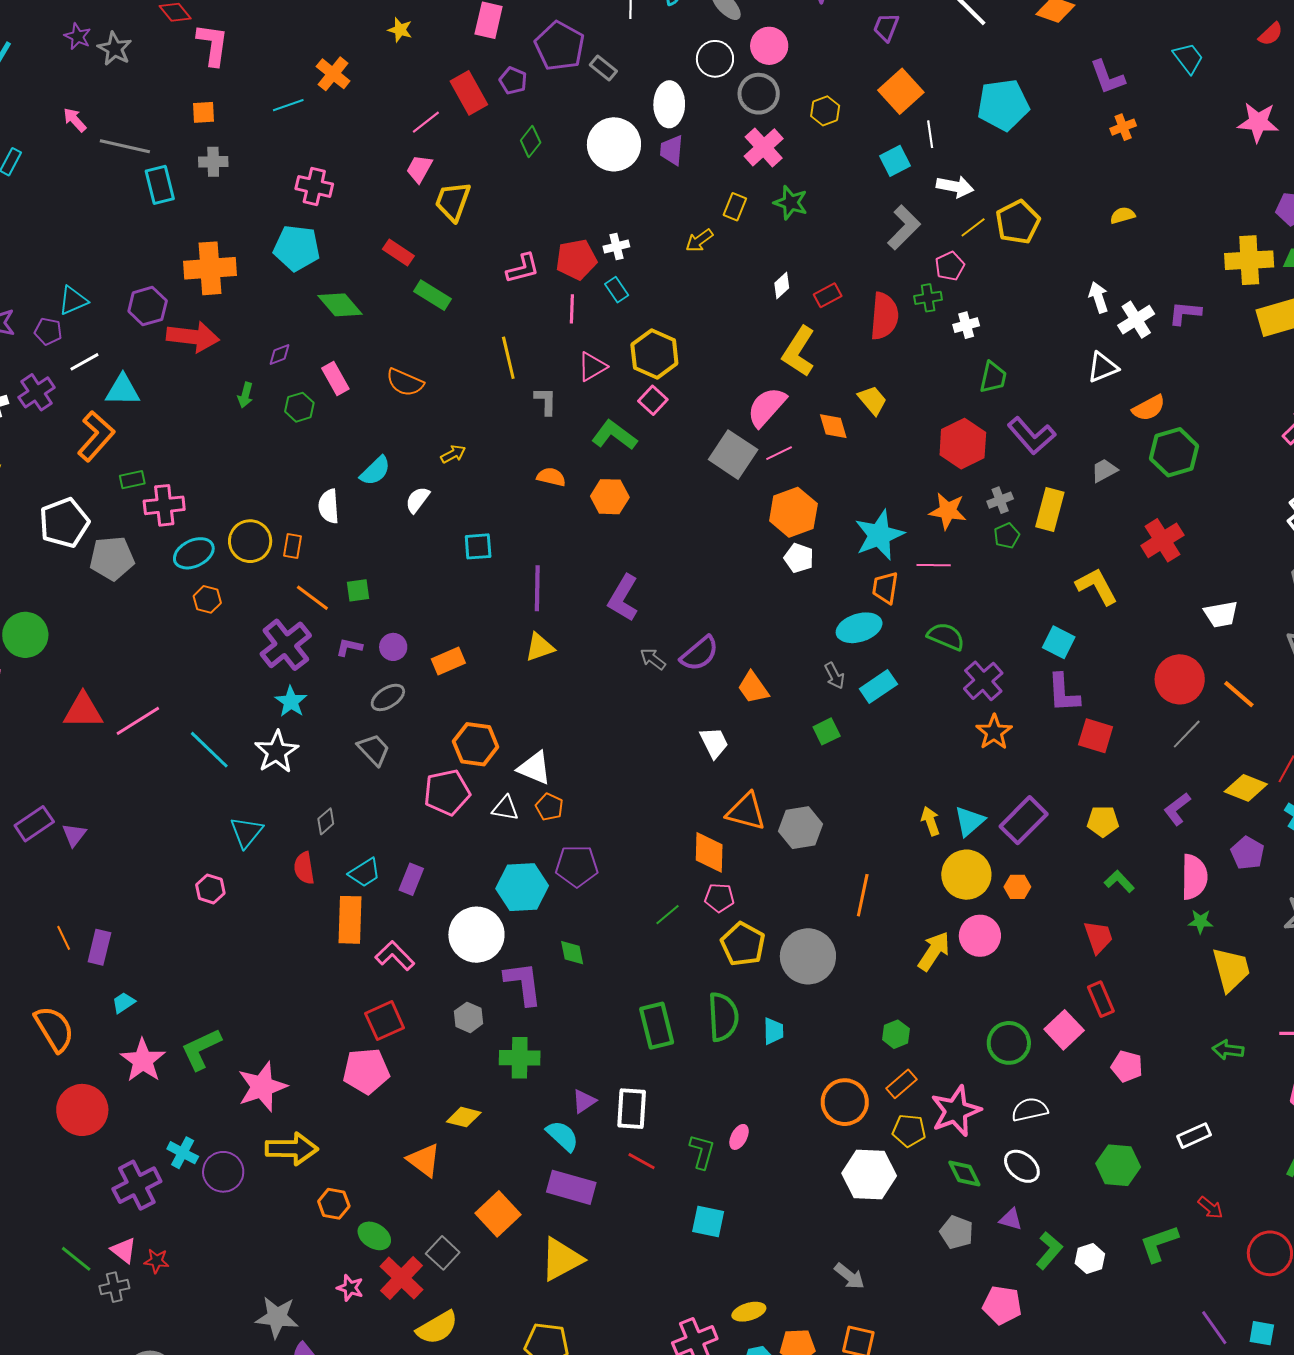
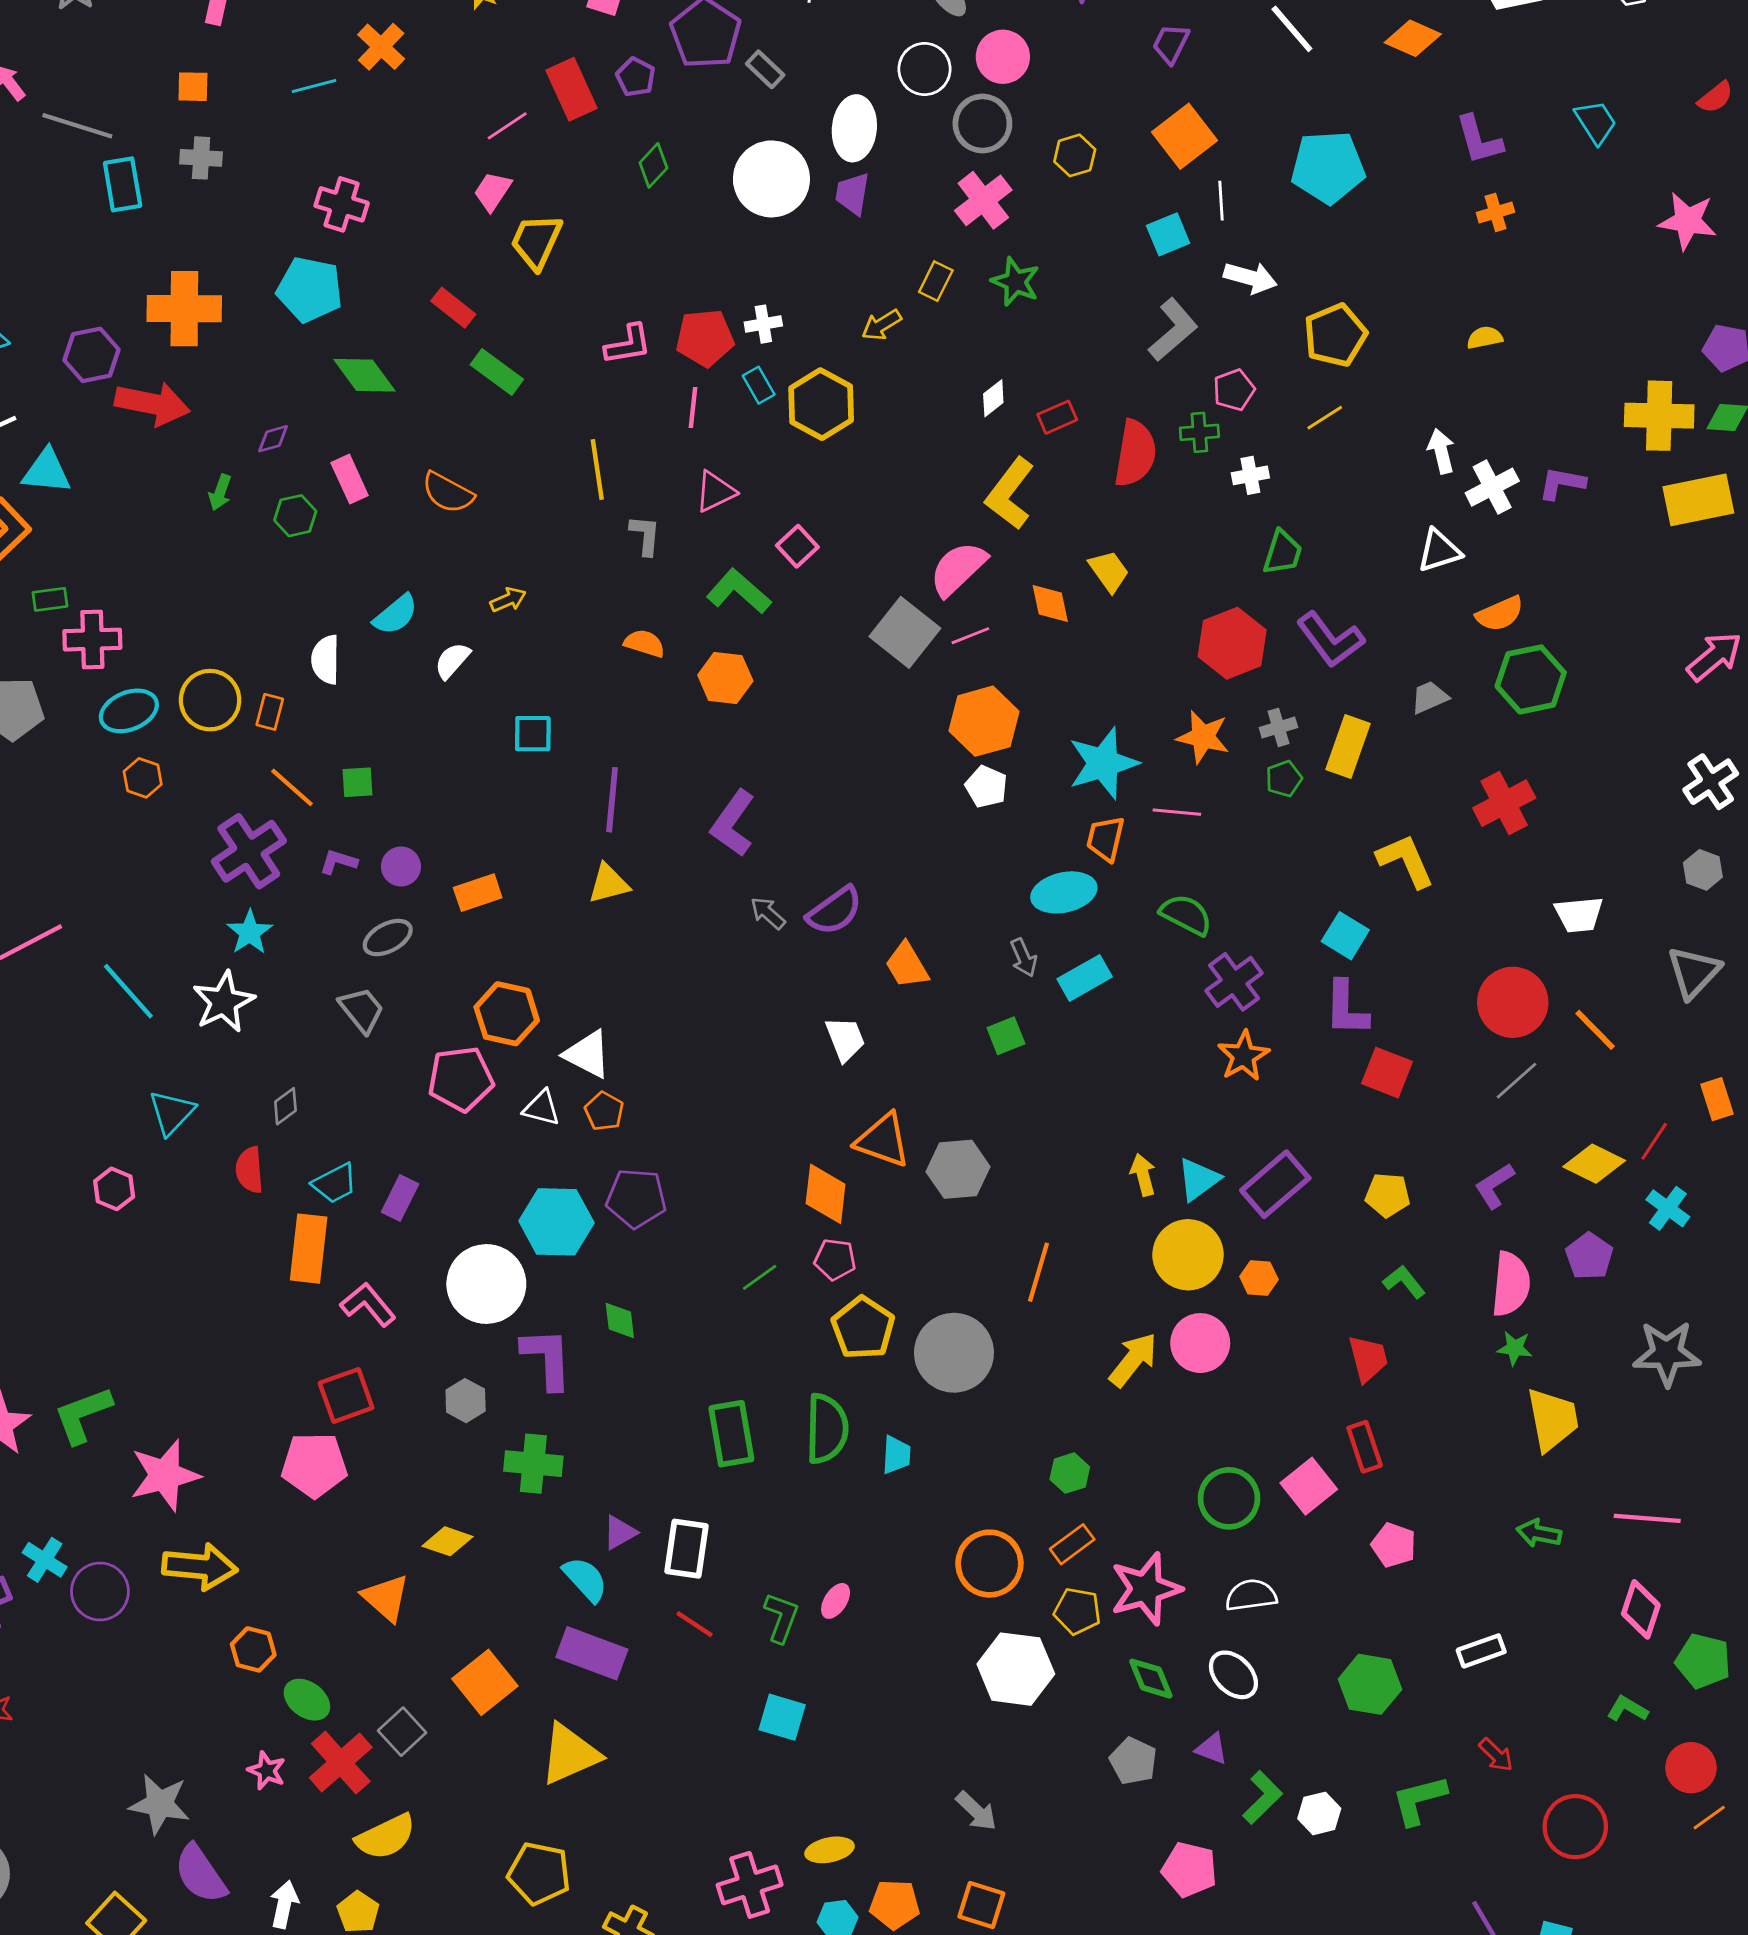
yellow line: (973, 227) -> (1325, 418), moved
yellow hexagon: (654, 354) -> (821, 404), moved

